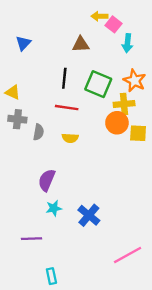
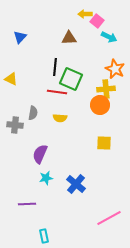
cyan arrow: (128, 43) -> (109, 37), turned -70
green square: (98, 84) -> (71, 79), moved
gray cross: (17, 119) -> (15, 125), moved
yellow square: (138, 133) -> (104, 143), moved

